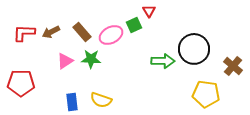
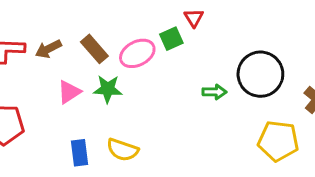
green arrow: (163, 61) -> (214, 92), size x0.7

